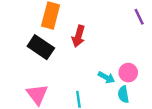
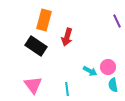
cyan semicircle: (123, 94) -> (113, 85), moved

